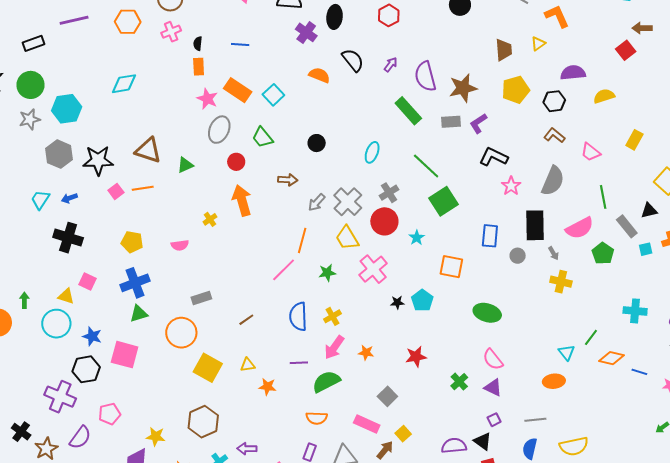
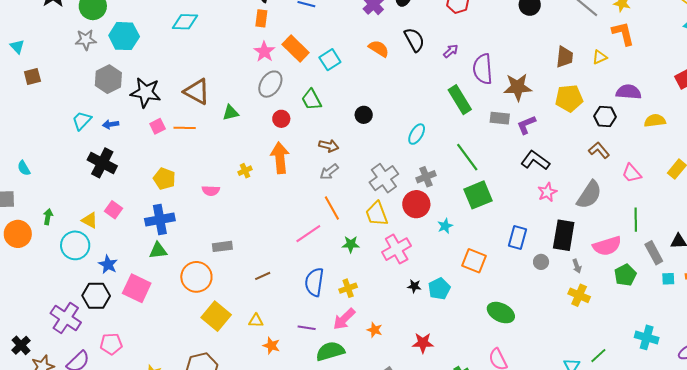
gray arrow: (317, 202) -> (329, 172), moved
orange line: (302, 240) -> (332, 208), turned -55

